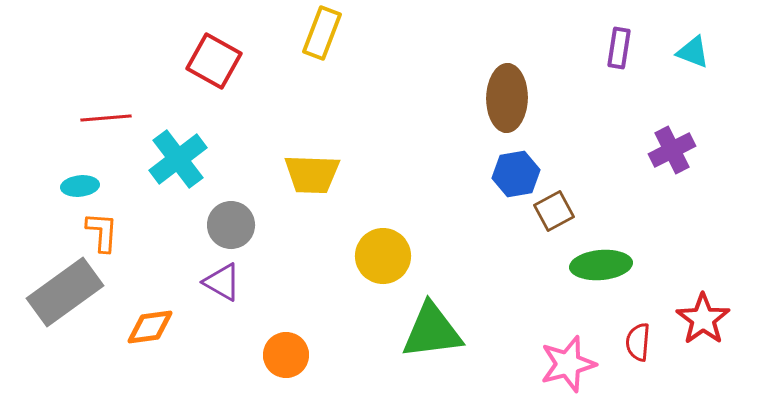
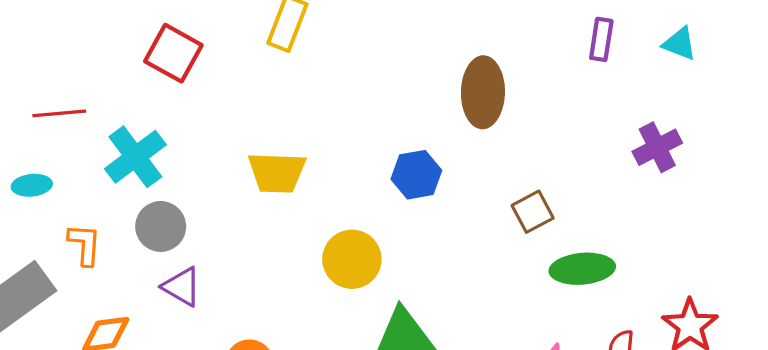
blue hexagon: (516, 174) -> (416, 175), moved
gray circle: (231, 225) -> (161, 226), moved
orange L-shape: (102, 232) -> (85, 244), moved

